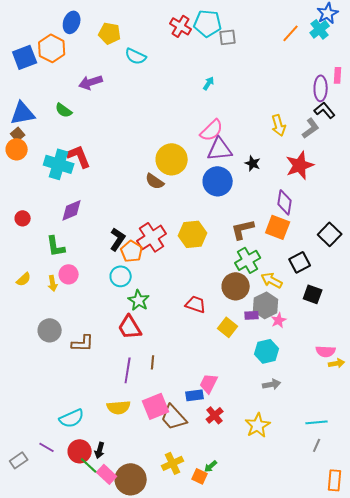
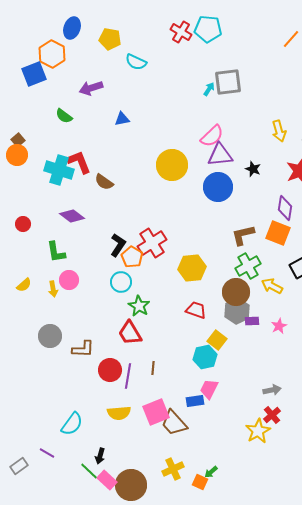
gray square: (228, 37) -> (228, 82), moved, size x1.6
blue square: (25, 57) -> (34, 74), moved
blue triangle: (23, 113) -> (122, 119), moved, size x0.6
brown semicircle: (155, 181) -> (104, 182), moved
purple diamond: (72, 210) -> (72, 216), turned 60
yellow hexagon: (193, 234) -> (192, 268), moved
gray hexagon: (266, 305) -> (237, 311), moved
yellow square: (228, 327) -> (217, 340), moved
cyan hexagon: (267, 351) -> (205, 357), moved
red cross: (215, 415) -> (272, 415), moved
cyan semicircle: (72, 418) -> (72, 424), turned -30
red circle: (80, 451) -> (110, 370), moved

